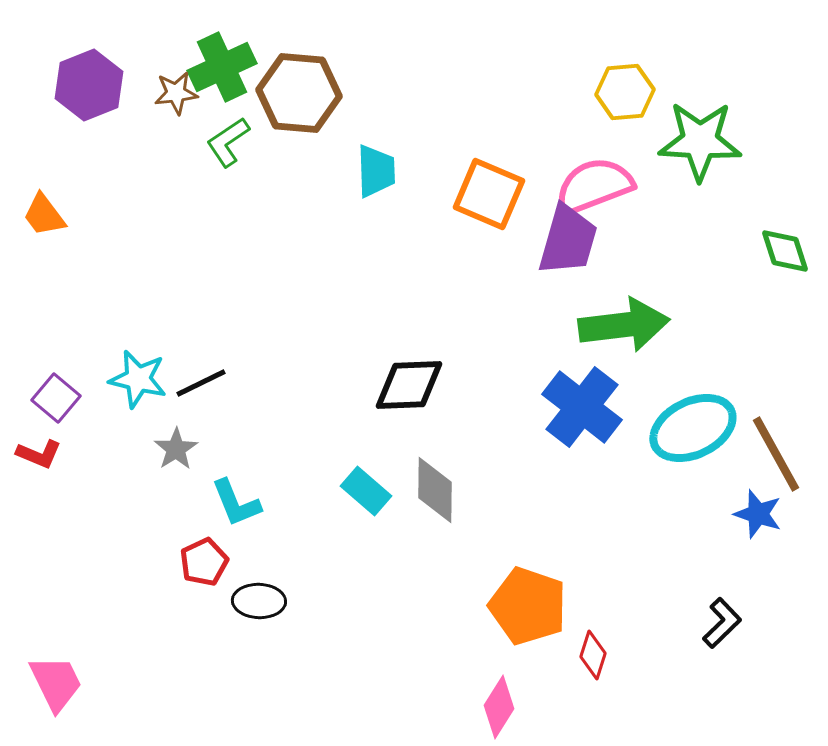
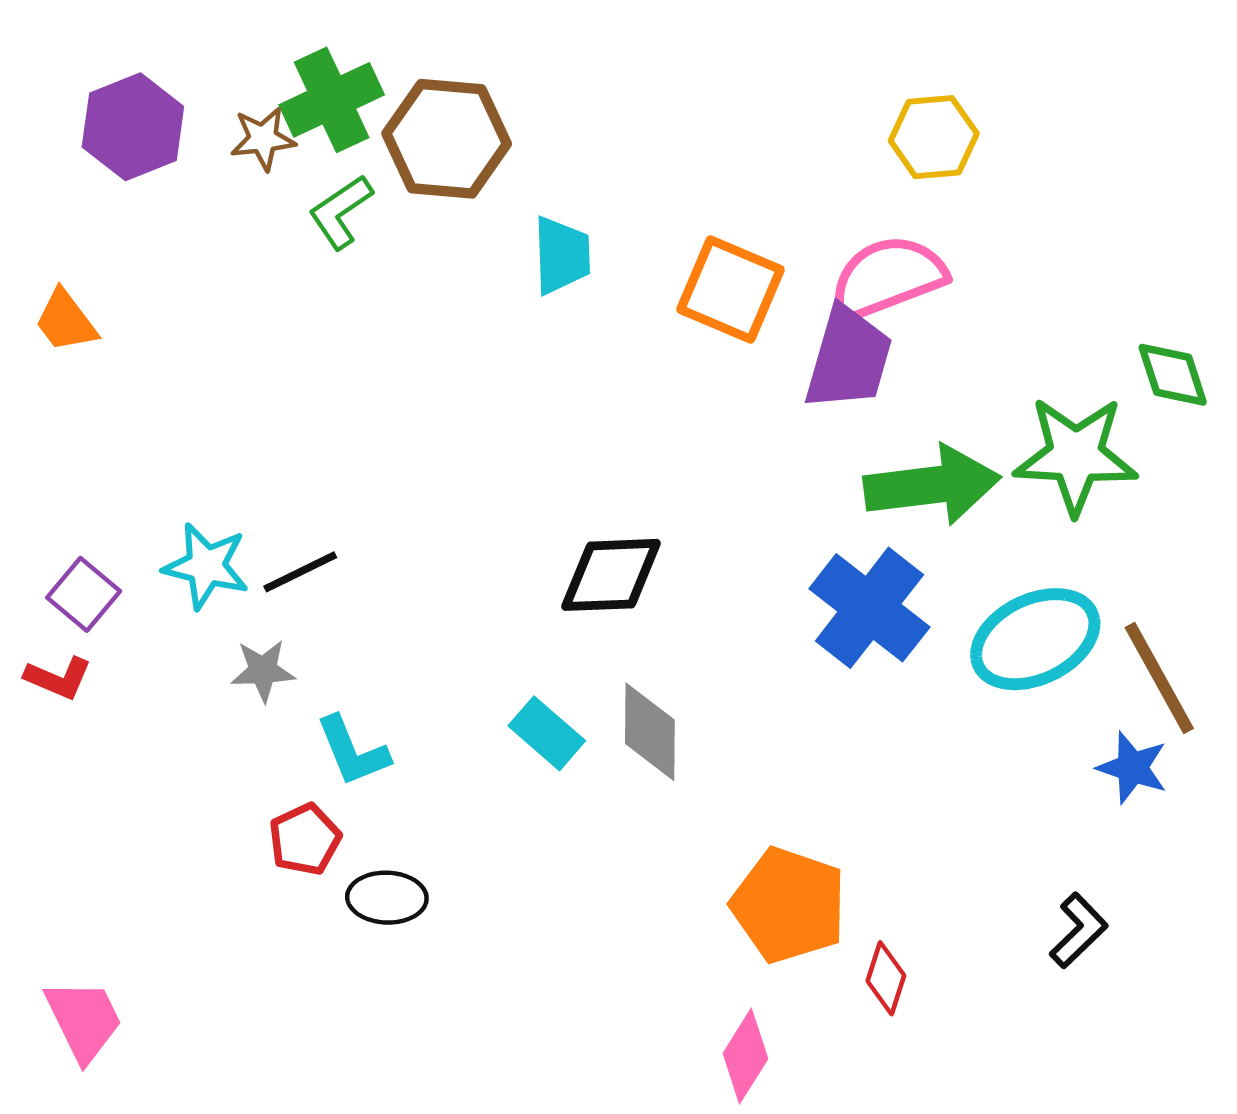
green star: (700, 141) -> (1076, 455), moved
gray star: (176, 449) -> (263, 671), turned 30

